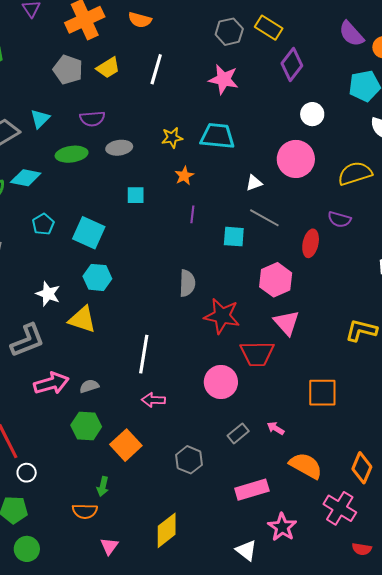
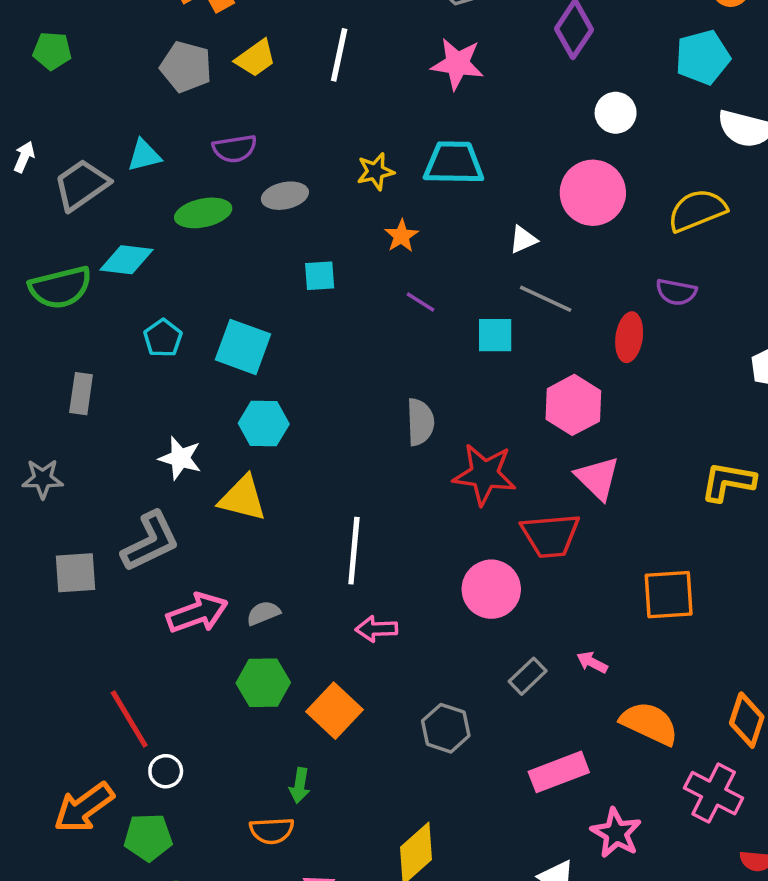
cyan triangle: (40, 119) -> (144, 155), turned 35
purple line: (192, 214) -> (420, 302), turned -60

